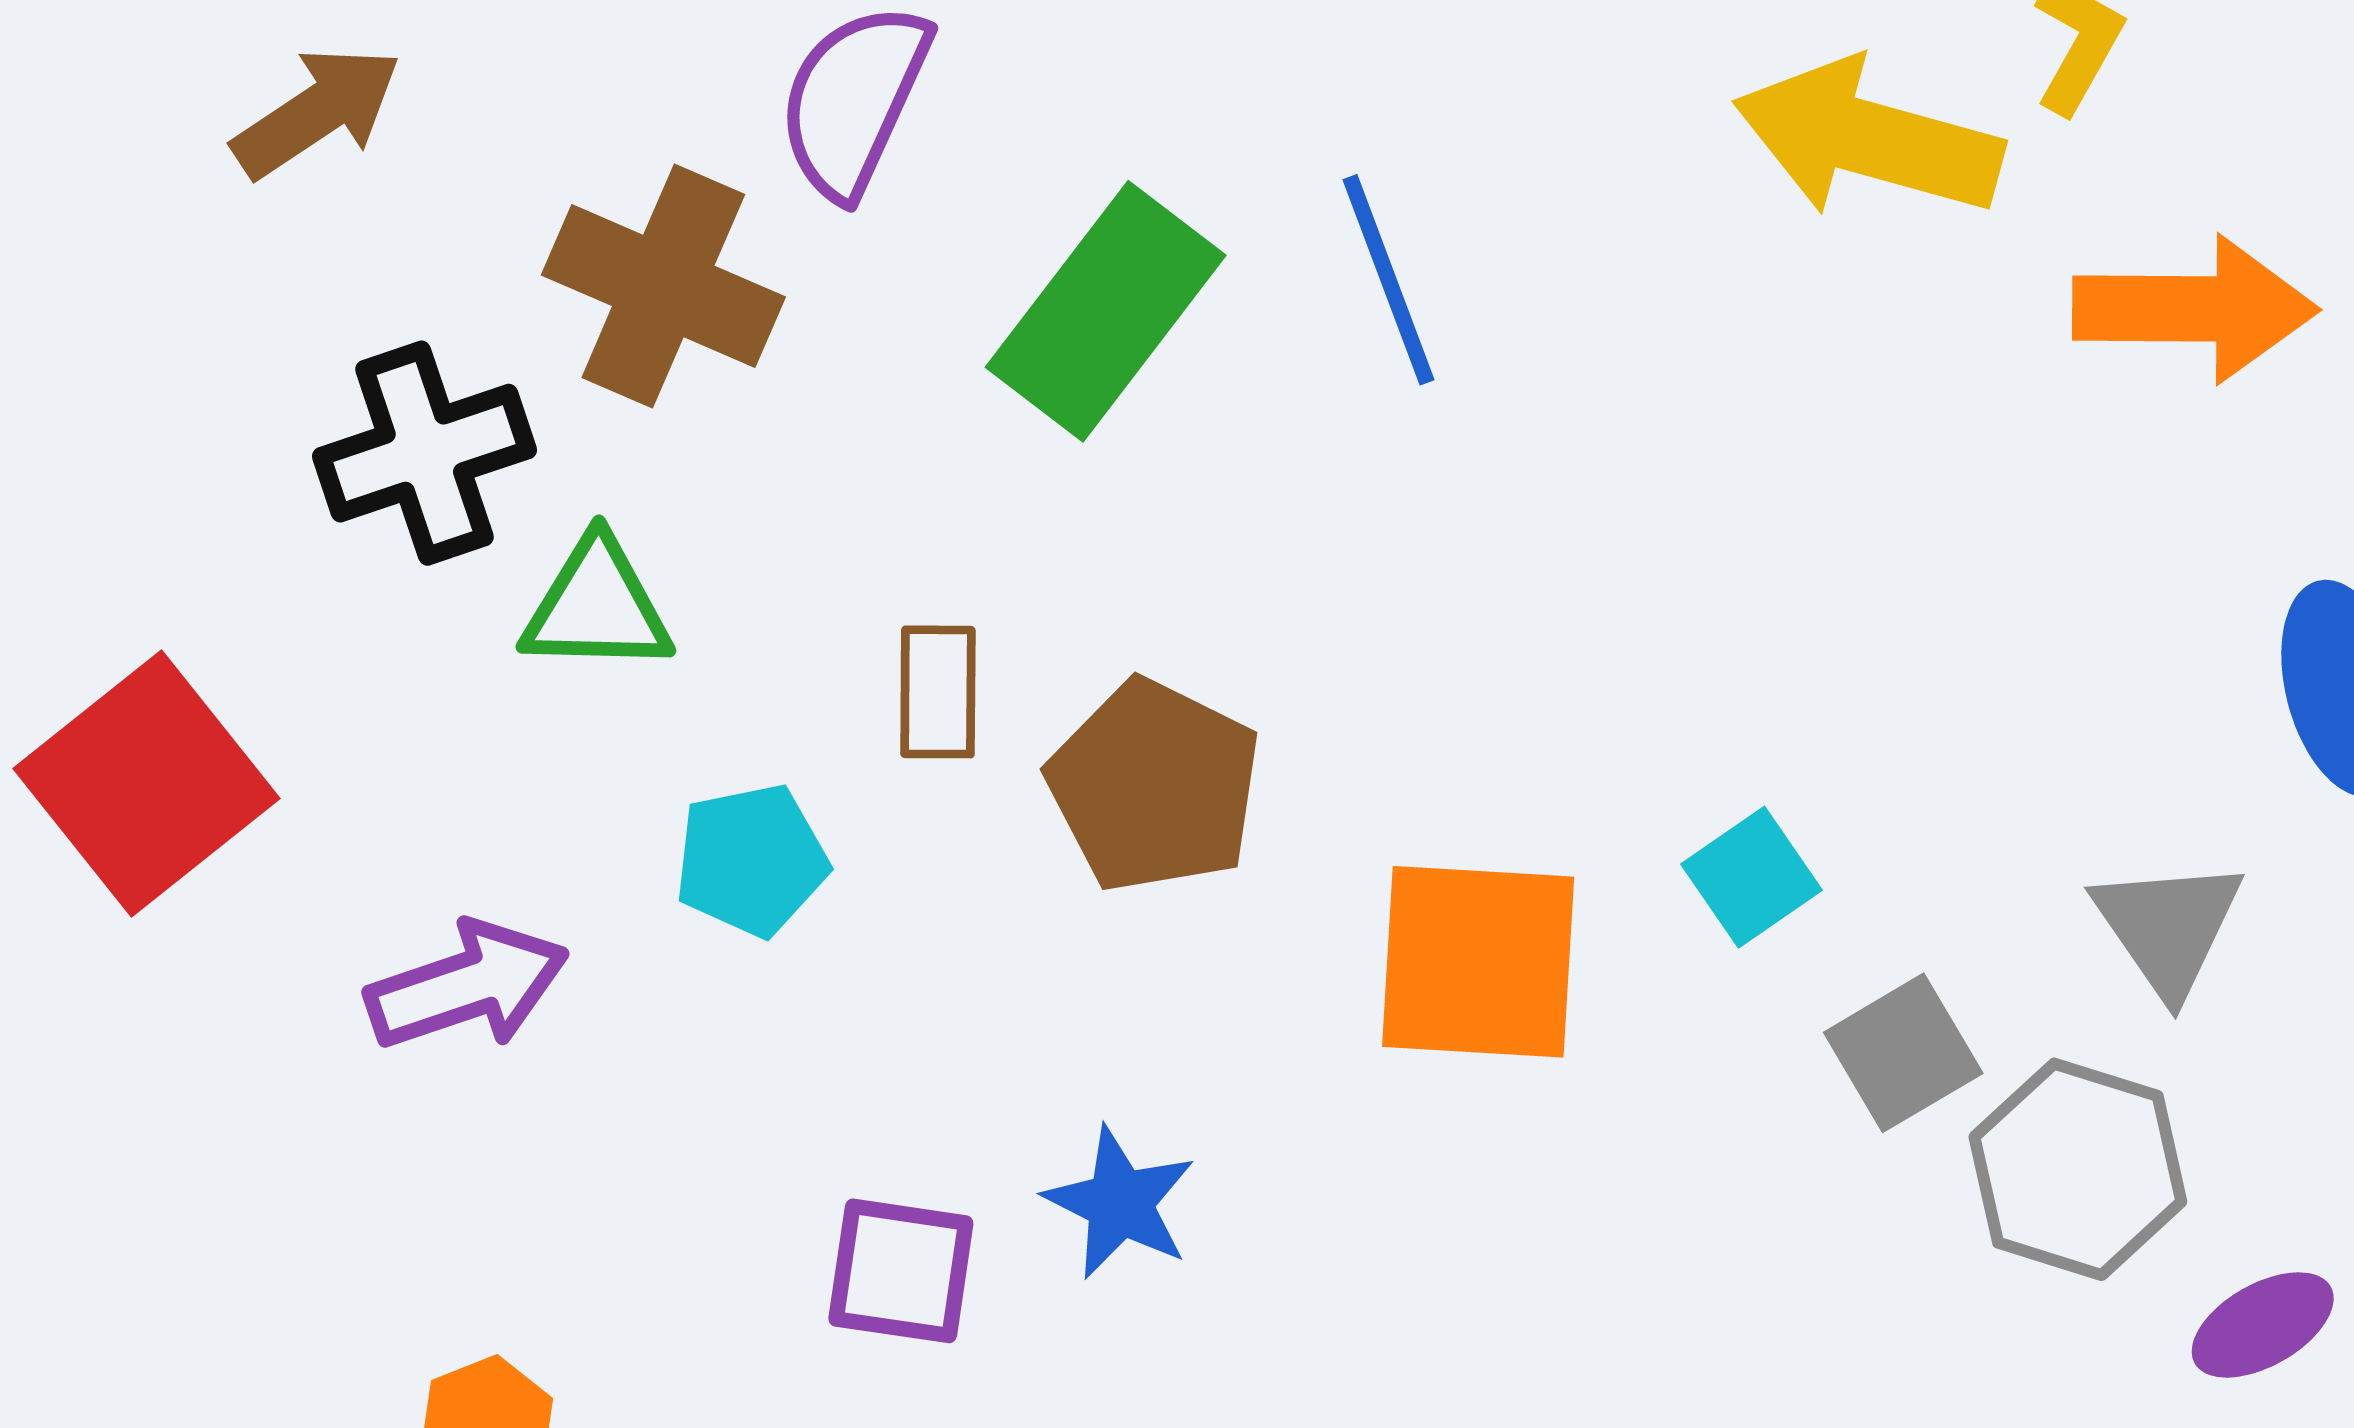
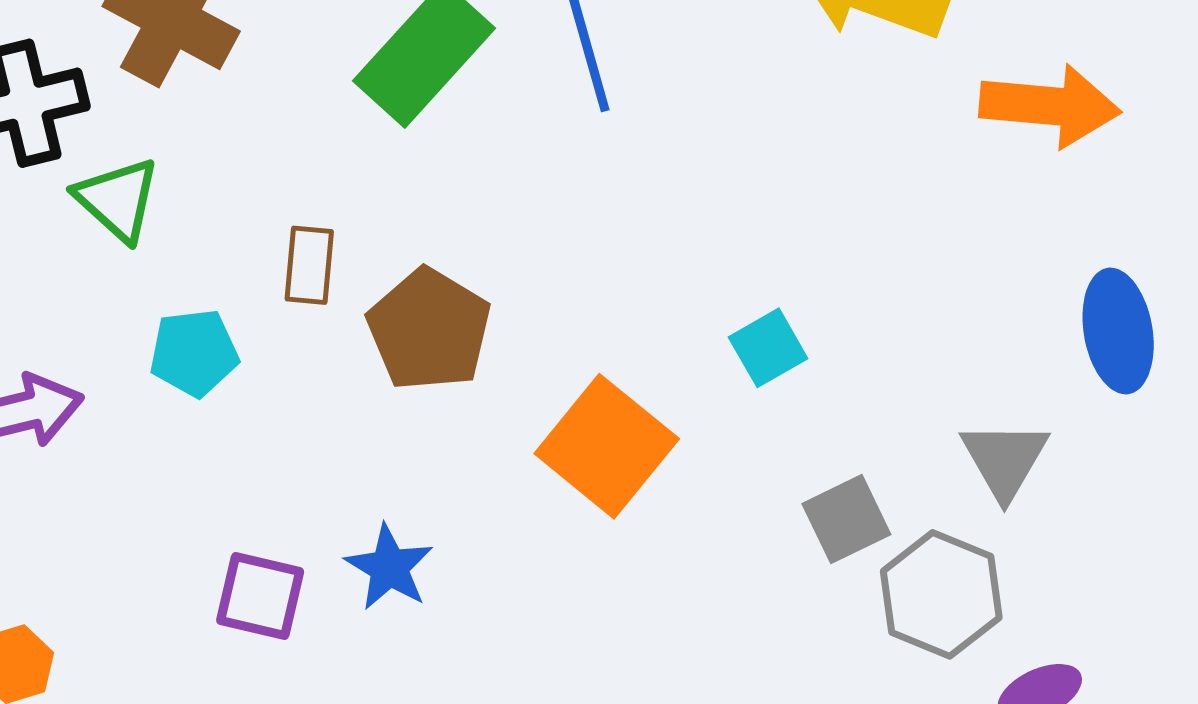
green triangle: (597, 606) -> (118, 199), turned 36
cyan square: (1752, 877) -> (768, 348), moved
orange square: (1478, 962) -> (607, 446), turned 31

